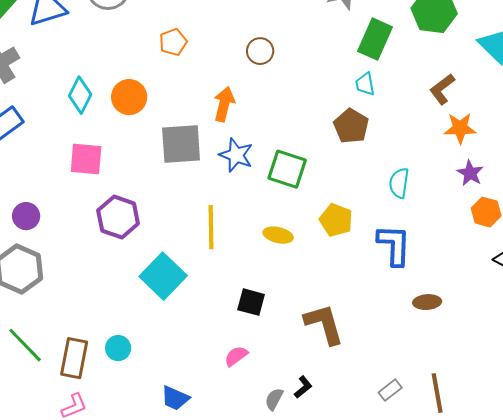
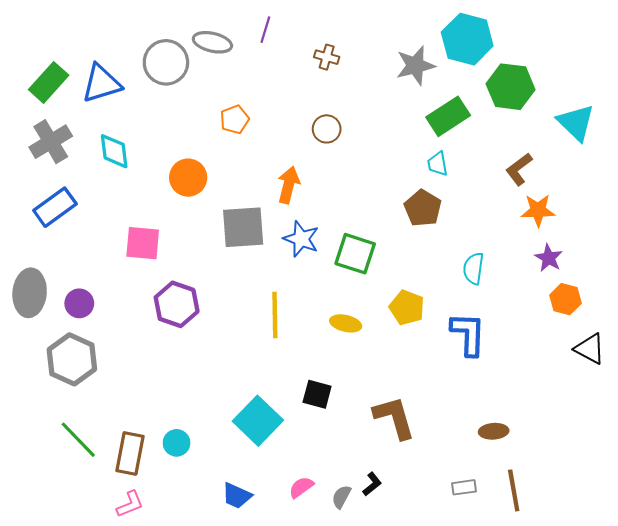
green rectangle: (375, 39) -> (448, 116), turned 33
cyan diamond: (80, 95) -> (114, 151), moved, turned -33
cyan square: (163, 276) -> (258, 421), moved
brown ellipse: (427, 302) -> (494, 431), moved
pink semicircle: (236, 356) -> (301, 487), moved
gray rectangle: (390, 390) -> (464, 487), turned 30

